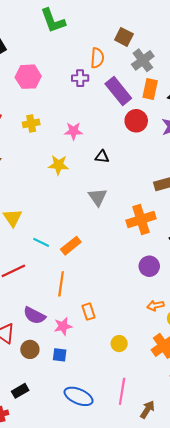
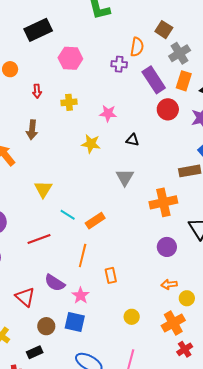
orange rectangle: (89, 312) -> (111, 275), moved
pink star: (63, 326) -> (81, 296), turned -30
brown circle: (30, 349) -> (46, 326), moved
blue square: (60, 355) -> (75, 322), size x1.5

